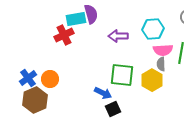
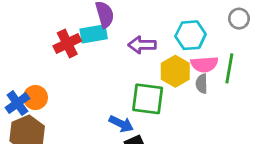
cyan rectangle: (76, 19) -> (94, 34), moved
orange circle: (50, 79) -> (35, 98), moved
yellow hexagon: (152, 80) -> (175, 71), moved

